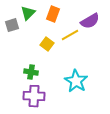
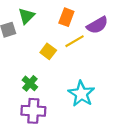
orange rectangle: (53, 14) -> (66, 17), moved
green cross: (31, 72) -> (30, 83), turned 32

